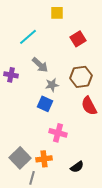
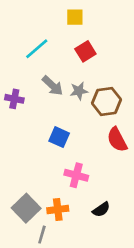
red square: (78, 39) -> (85, 51), moved
gray star: (52, 85) -> (79, 91), moved
black semicircle: (77, 167) -> (101, 209), moved

